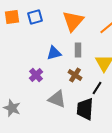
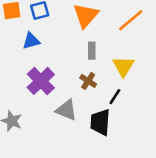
blue triangle: (54, 53) -> (31, 41), moved
purple cross: (36, 75) -> (41, 81), size x1.6

